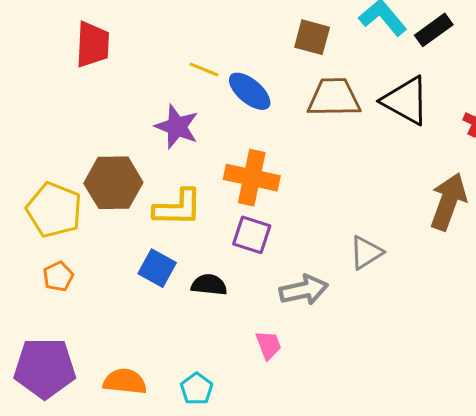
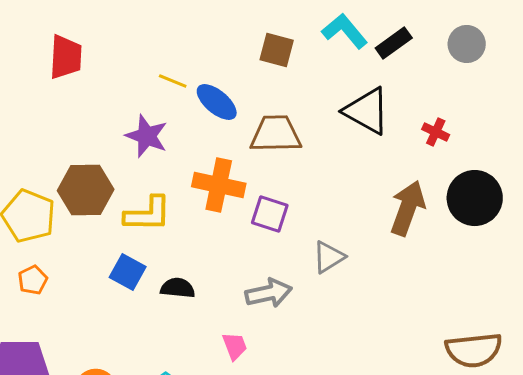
brown trapezoid: (334, 98) -> (276, 134), moved
purple square: (252, 235) -> (270, 214), moved

